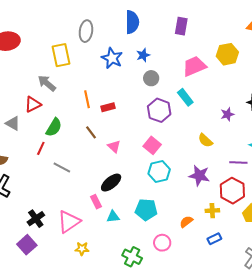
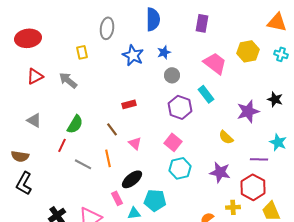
yellow rectangle: (61, 55) -> (82, 52), size x0.6
pink trapezoid: (194, 66) -> (215, 63), turned 60
orange line: (87, 99) -> (108, 158), moved
red triangle: (33, 104) -> (35, 76), moved
purple star: (227, 114) -> (248, 111), size x1.6
cyan pentagon: (146, 210) -> (155, 200), moved

